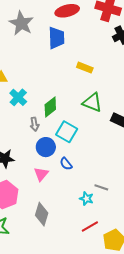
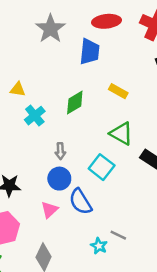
green diamond: (50, 107) -> (75, 103), moved
gray arrow: (35, 124) -> (60, 151), moved
cyan square: (67, 132) -> (102, 167), moved
blue semicircle: (66, 164) -> (80, 202), size x1.6

